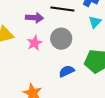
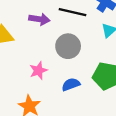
pink star: (35, 43) -> (38, 71), moved

